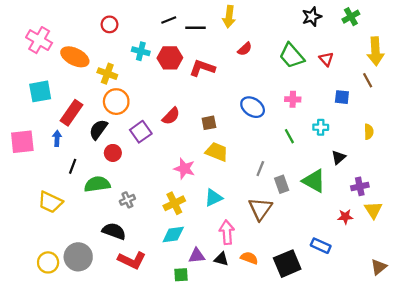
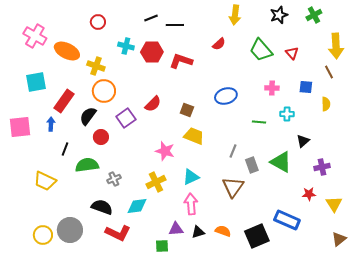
yellow arrow: (229, 17) -> (235, 15), moved
pink cross: (293, 99) -> (272, 88), moved
blue ellipse: (253, 107) -> (226, 96), turned -50
brown square: (209, 123) -> (187, 110), turned 32
yellow semicircle: (369, 132) -> (326, 104), moved
green line: (289, 136) -> (259, 122), turned -56
yellow triangle: (373, 210) -> (334, 204), moved
pink arrow: (227, 232) -> (191, 204), moved
cyan diamond: (173, 235) -> (137, 206), moved
blue rectangle: (321, 246) -> (287, 220), size x1.4
black triangle: (221, 259) -> (198, 232), turned -32

